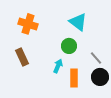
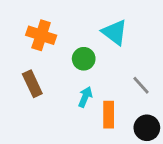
green circle: (69, 46) -> (84, 59), moved
black circle: (100, 77) -> (147, 128), moved

